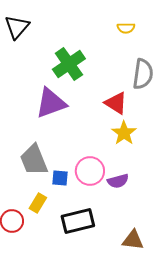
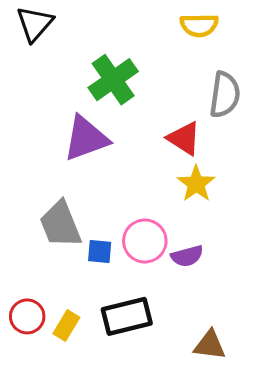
yellow semicircle: (126, 28) -> (199, 25), size x1.4
yellow rectangle: (38, 203) -> (66, 325), moved

